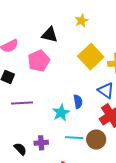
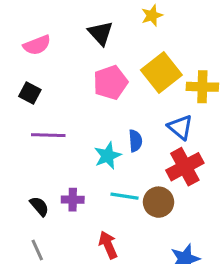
black triangle: (50, 35) -> (100, 33), turned 30
pink pentagon: (39, 61) -> (110, 82), moved

